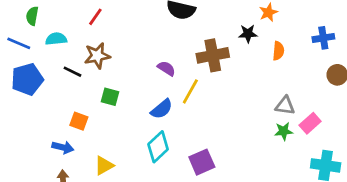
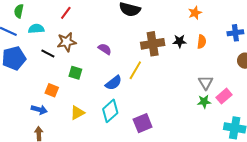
black star: (248, 34) -> (180, 41), moved
purple semicircle: (166, 68) -> (105, 49), moved
gray triangle: (285, 106) -> (206, 83), turned 49
yellow triangle: (104, 165) -> (77, 113), moved

